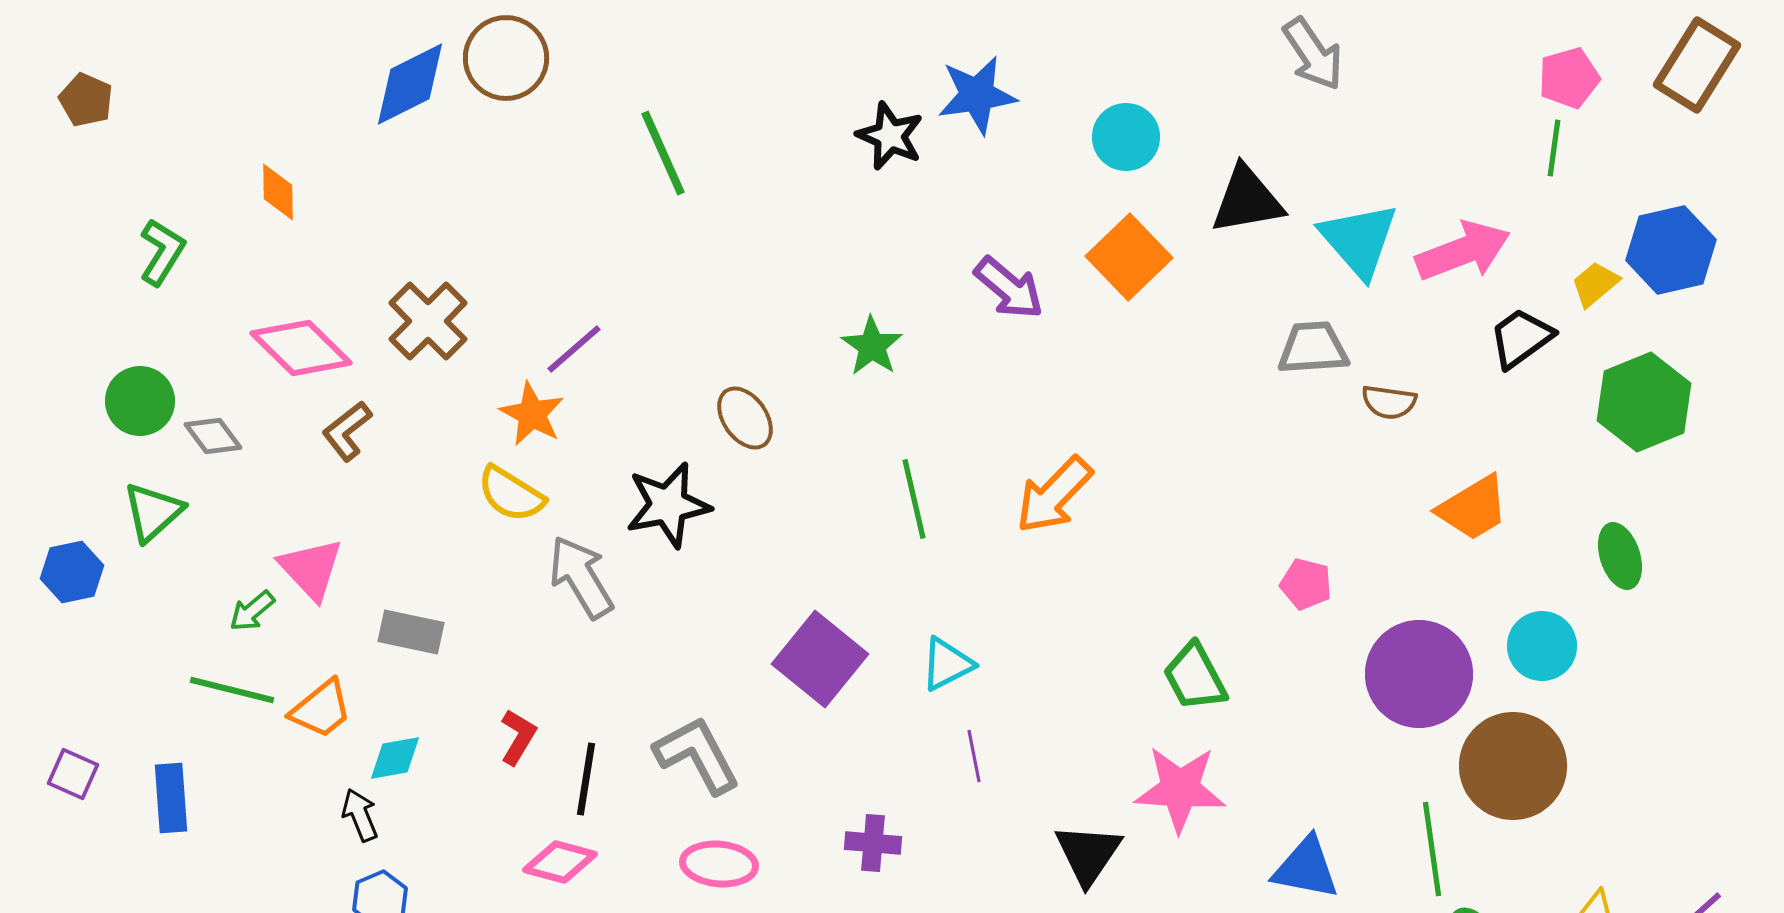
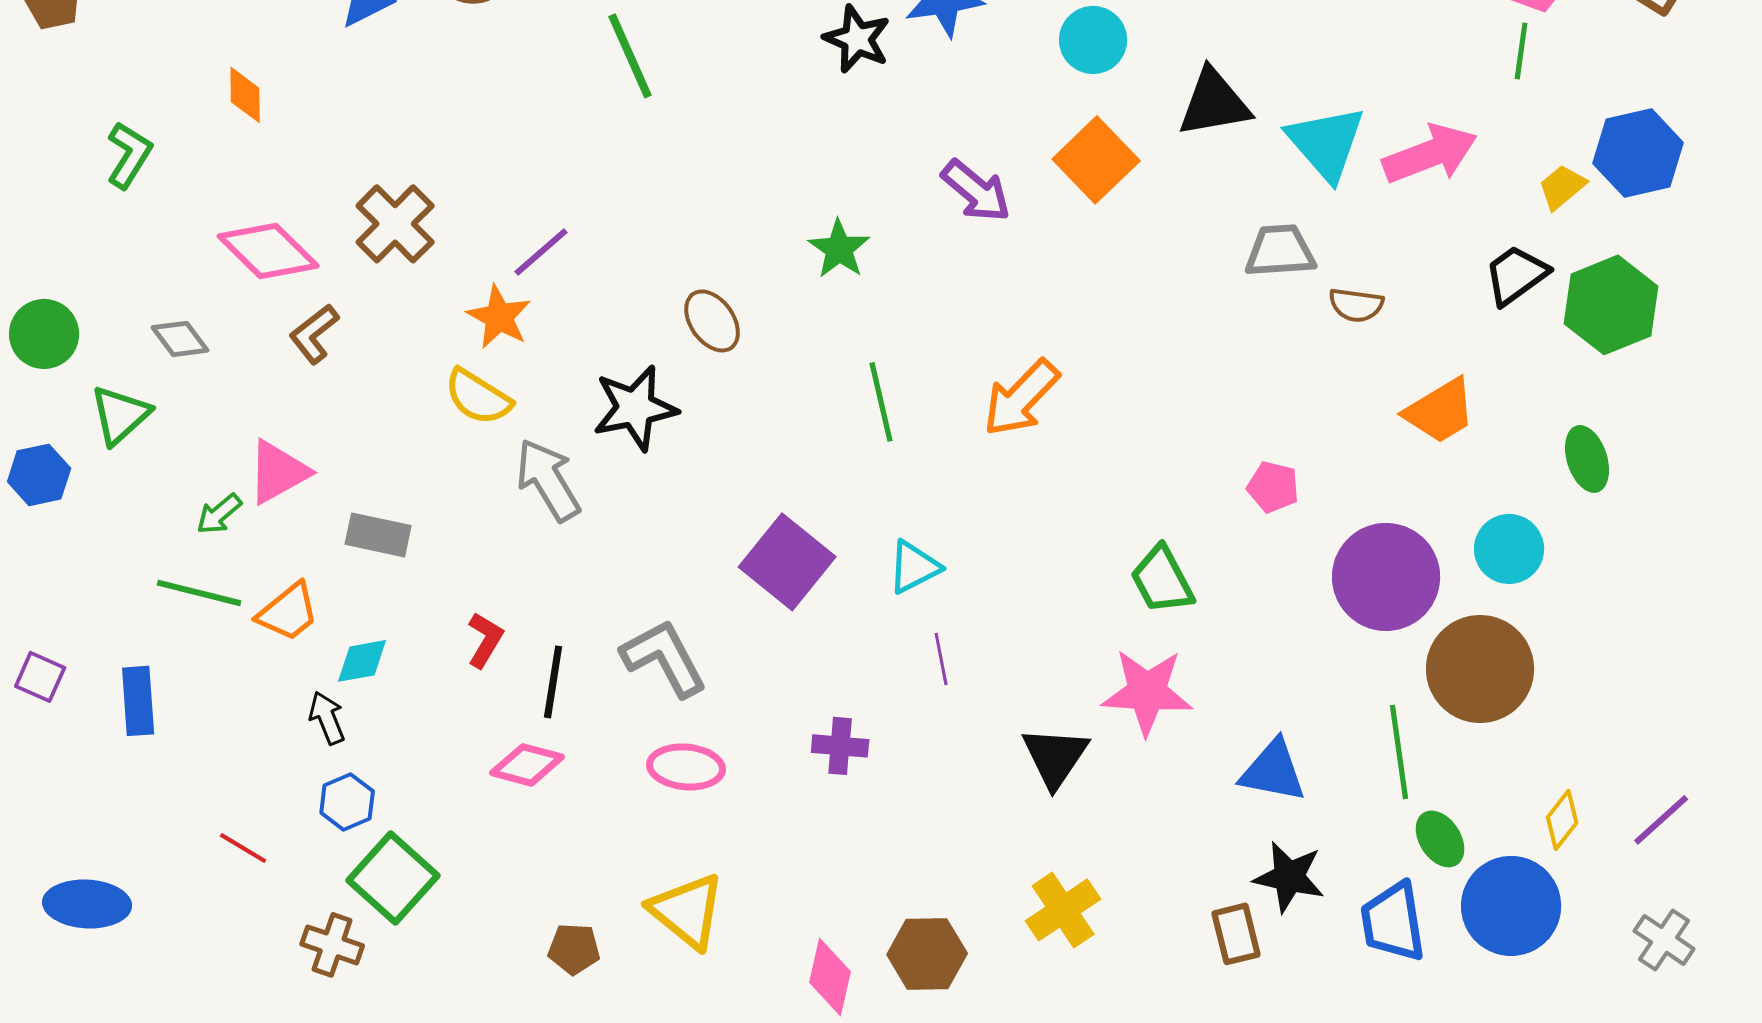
black trapezoid: (1521, 338) -> (1516, 275), moved
green circle: (140, 401) -> (44, 334), moved
pink triangle: (311, 569) -> (278, 472), turned 44

